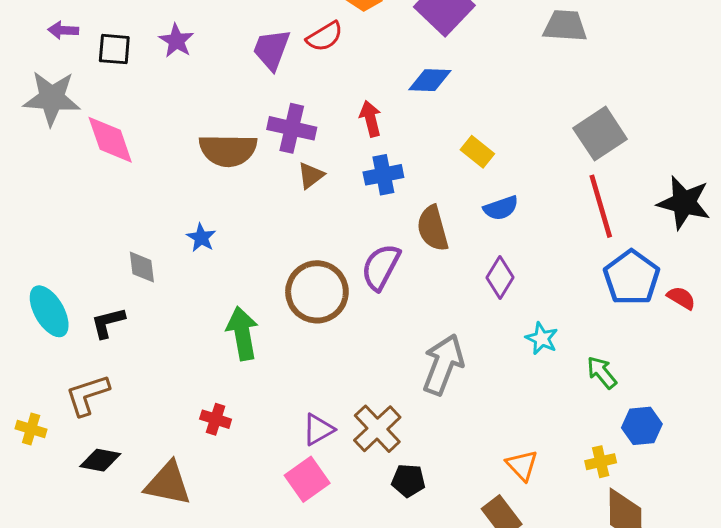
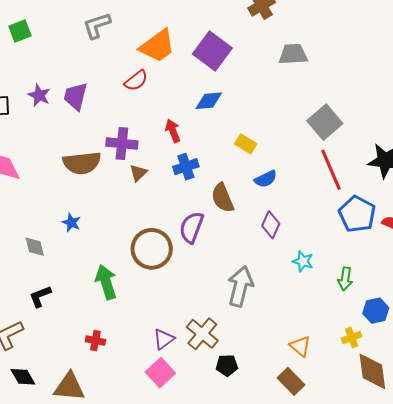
purple trapezoid: (272, 49) -> (75, 96), moved
black L-shape: (108, 323) -> (40, 296), moved
green arrow: (602, 372) -> (345, 279), turned -125
black diamond: (100, 460) -> (23, 377), turned 56

